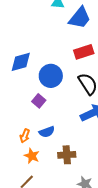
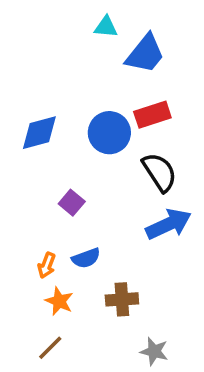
blue circle: (51, 76) -> (109, 133), moved

